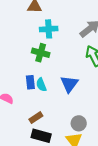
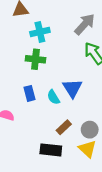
cyan semicircle: (41, 85) -> (53, 97), moved
brown rectangle: (36, 118) -> (64, 127), moved

